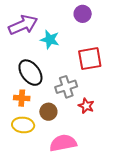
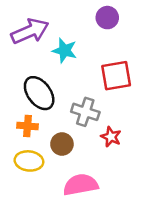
gray cross: (66, 87) -> (85, 112), turned 35

